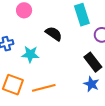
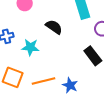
blue star: (91, 84) -> (70, 85), moved

